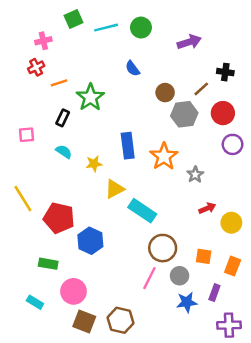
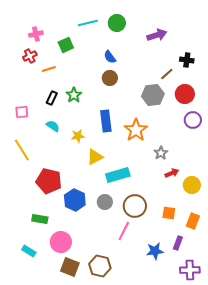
green square: (73, 19) -> (66, 45), moved
brown circle: (165, 93) -> (110, 78), moved
green star: (90, 97) -> (74, 95), moved, size x0.7
gray star: (195, 175) -> (161, 153), moved
yellow line: (23, 199) -> (22, 150), moved
cyan rectangle: (142, 211) -> (118, 175), turned -50
gray circle: (180, 276) -> (105, 202), moved

